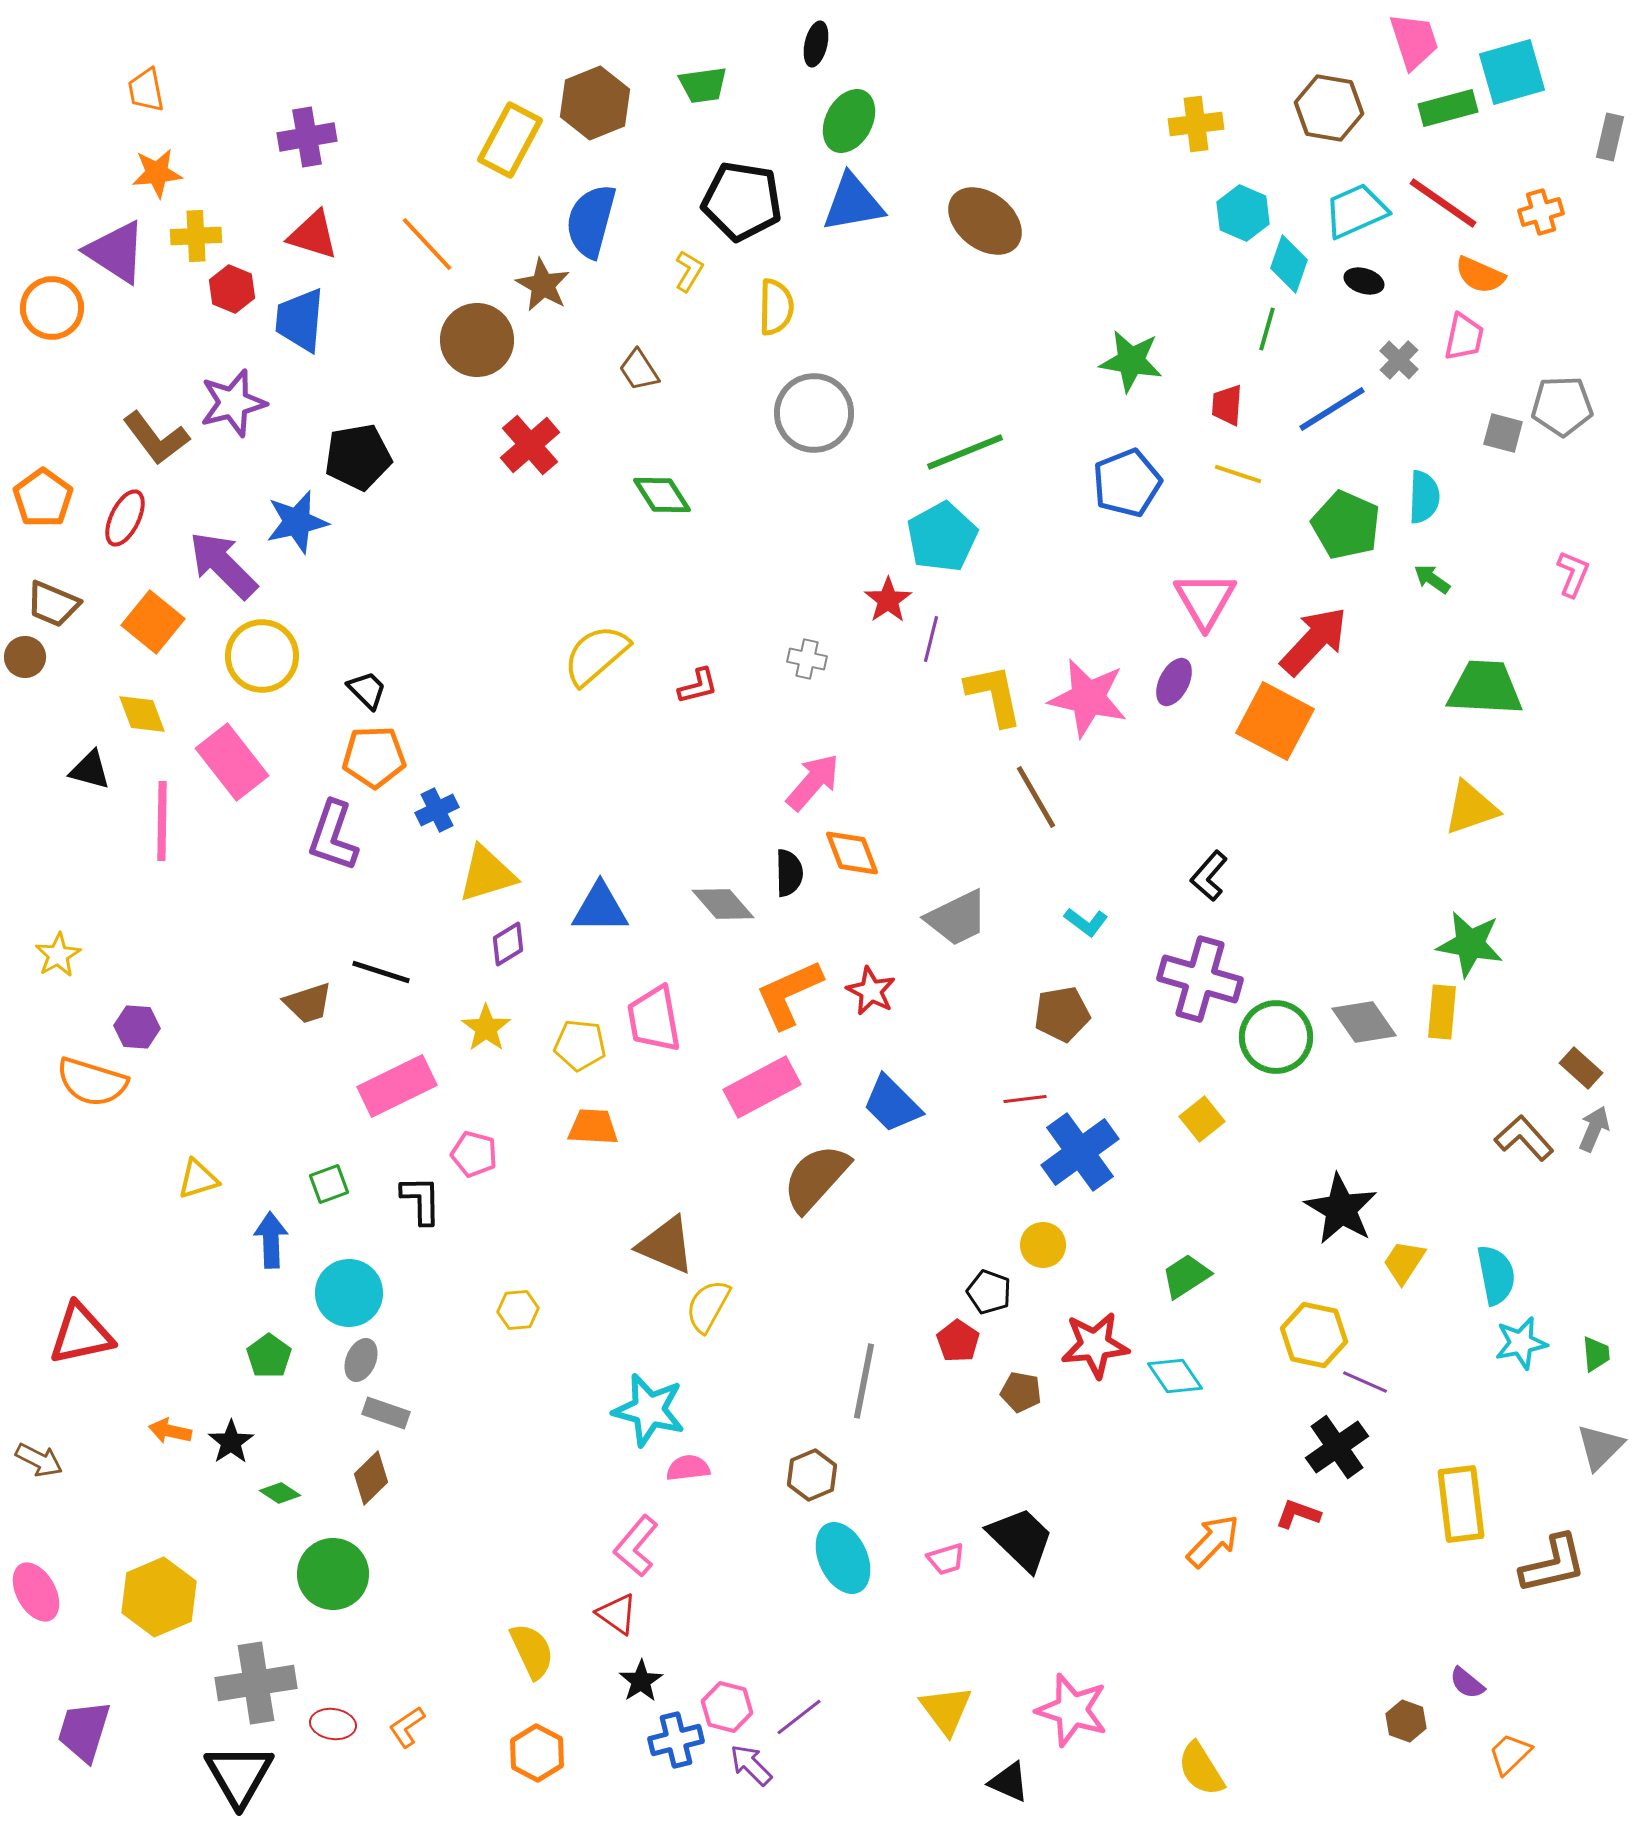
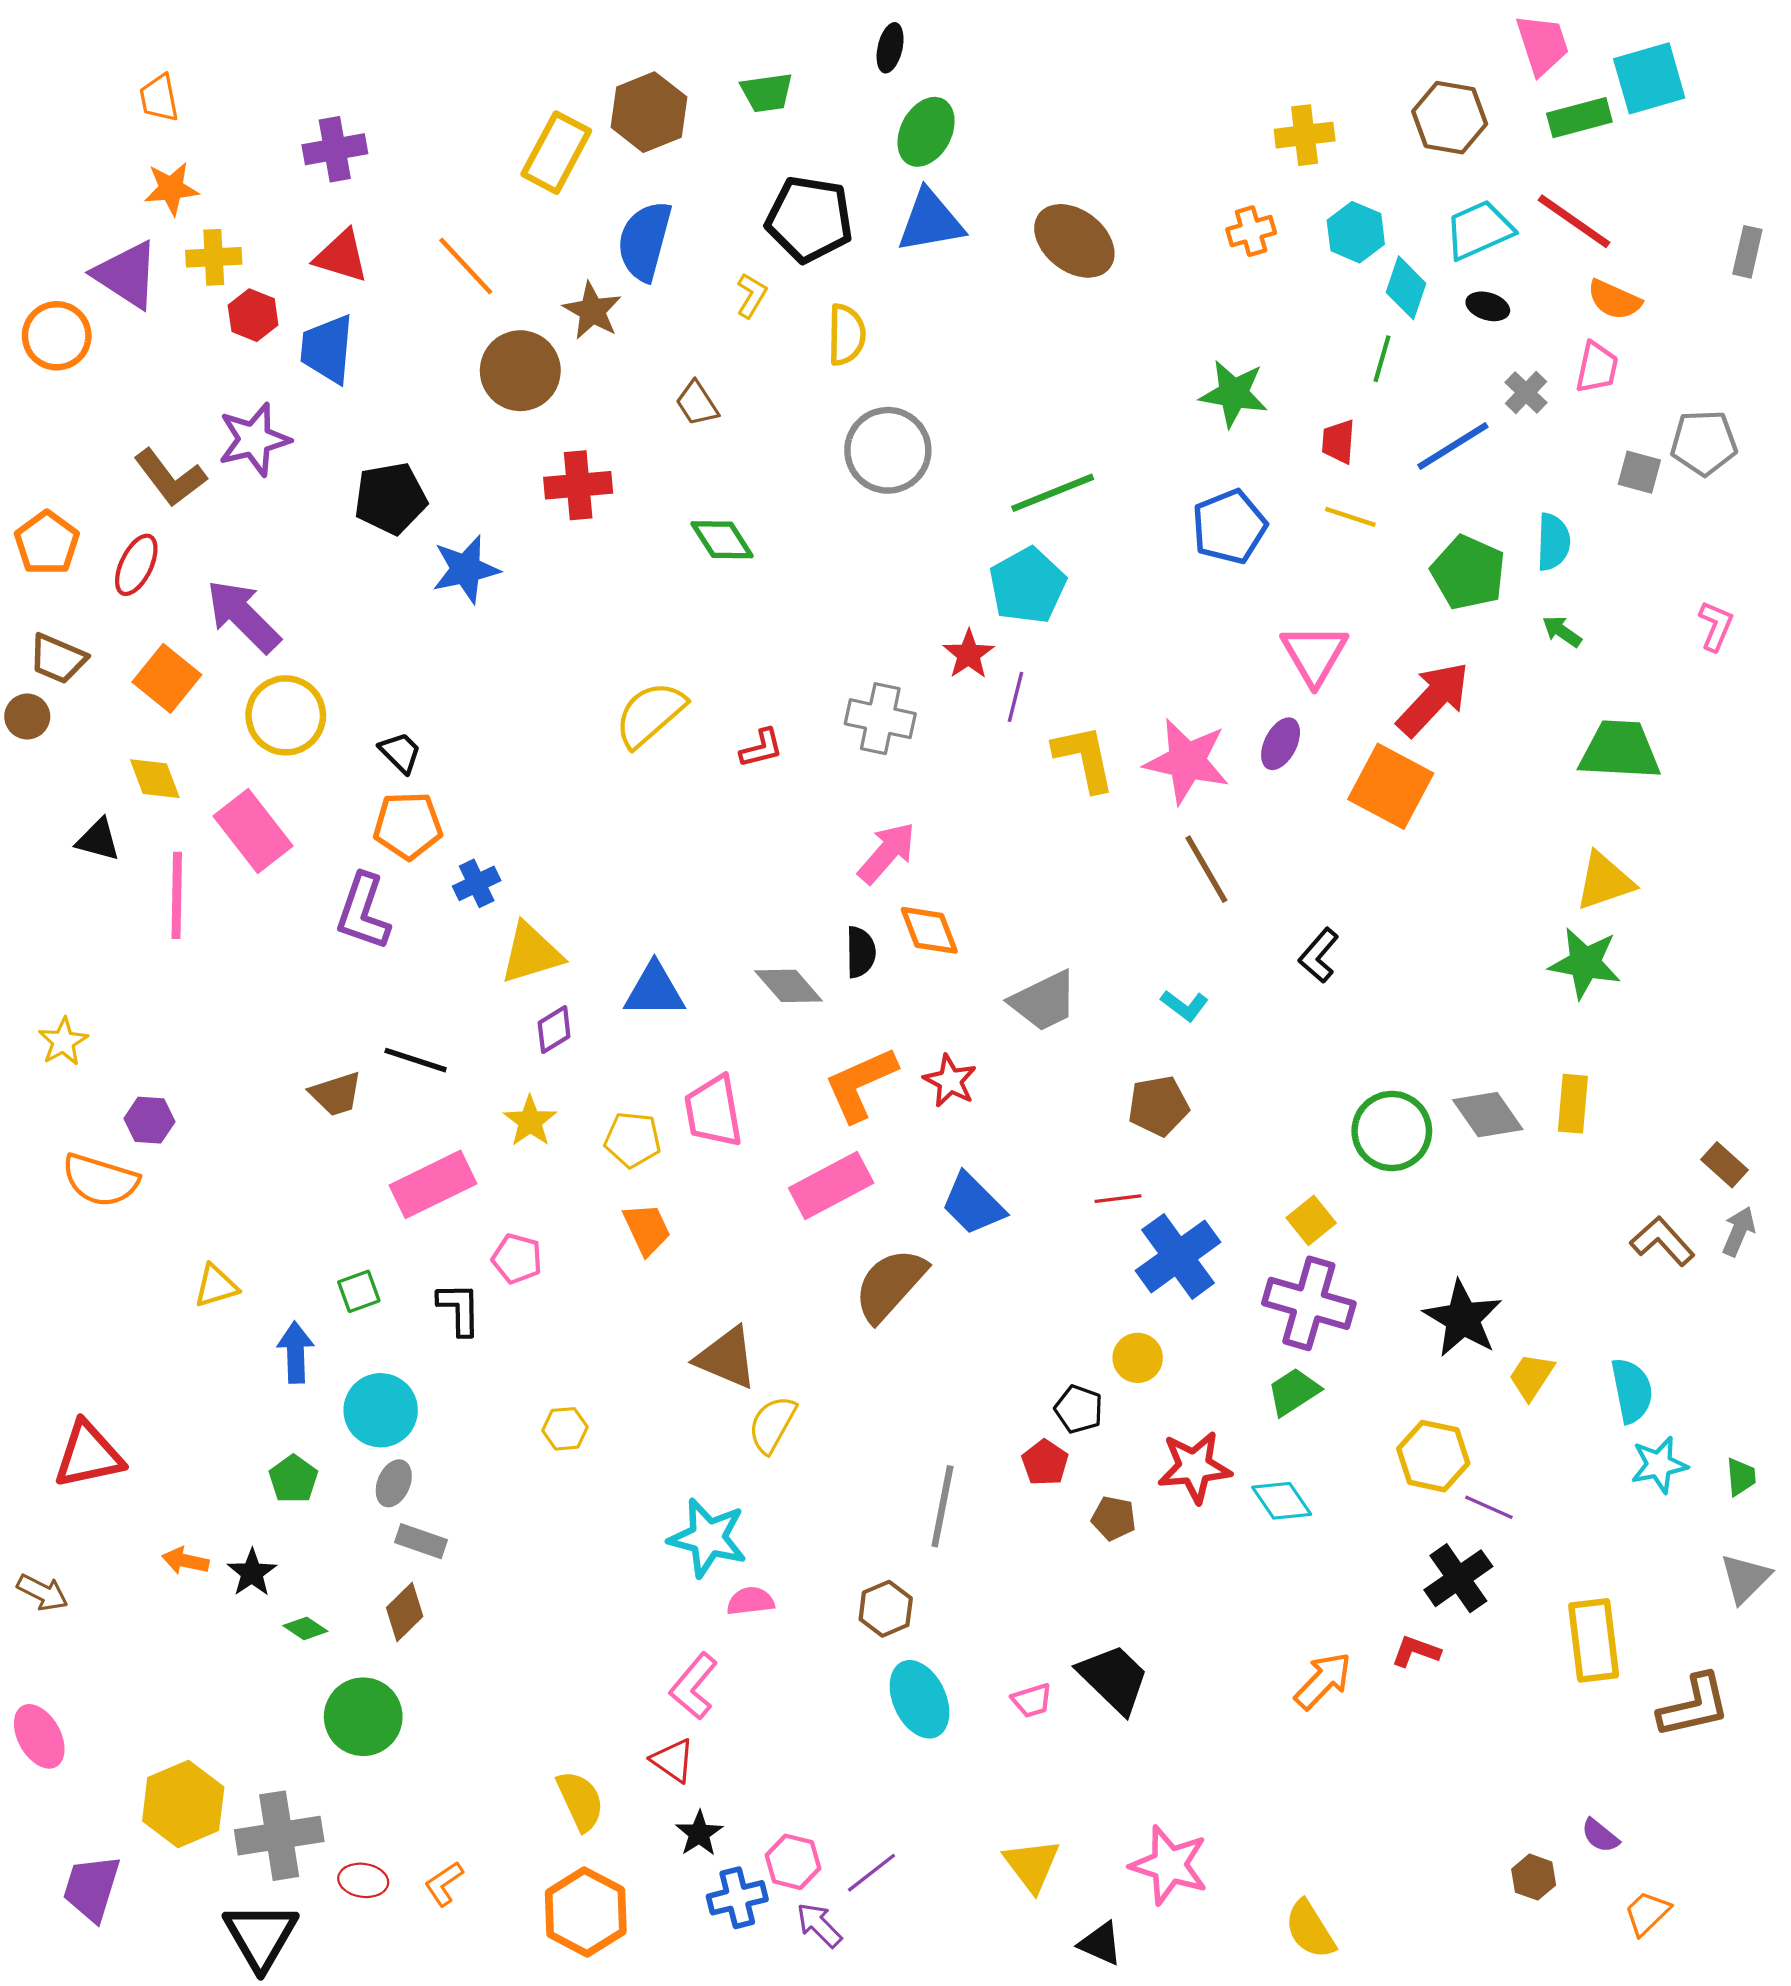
gray rectangle: (1610, 137) -> (1747, 252), moved
orange cross: (1541, 212) -> (1251, 231), moved
red cross: (530, 445) -> (578, 485), turned 36
blue star: (297, 522) -> (466, 569), moved
gray cross: (807, 659) -> (880, 719), size x1.6
brown line: (1036, 797) -> (1206, 869), moved
green star: (1470, 944) -> (1585, 963), moved
purple cross: (1200, 979) -> (1309, 1303), moved
orange trapezoid: (593, 1127) -> (647, 1229), turned 62
yellow hexagon: (159, 1597) -> (183, 1804), moved
orange hexagon: (537, 1753) -> (586, 1912), size x1.4

